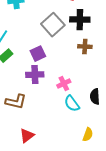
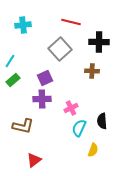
black cross: (80, 20) -> (99, 42), moved
cyan semicircle: (72, 104) -> (79, 128), turned 60
yellow semicircle: (88, 135) -> (93, 150), moved

